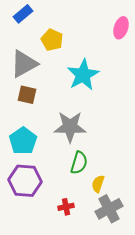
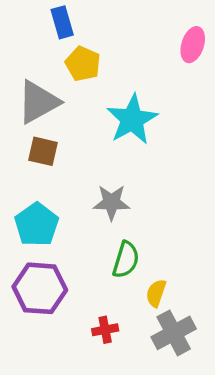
blue rectangle: (23, 14) -> (62, 22), moved, turned -66
gray star: (70, 127) -> (111, 202), size x0.7

